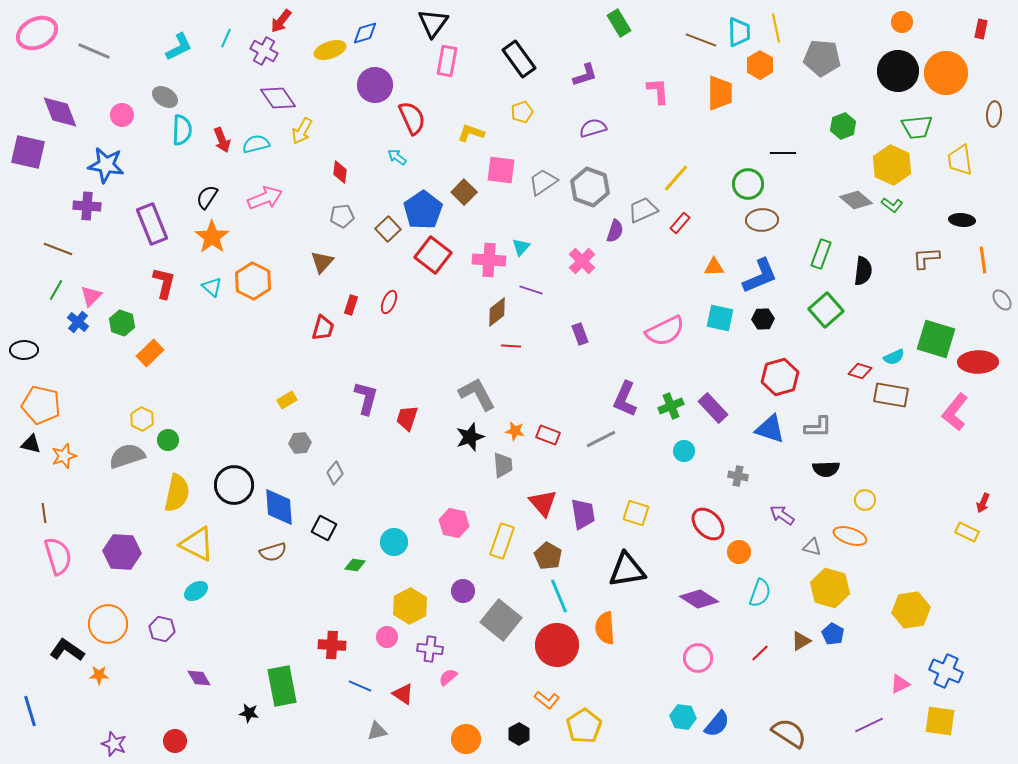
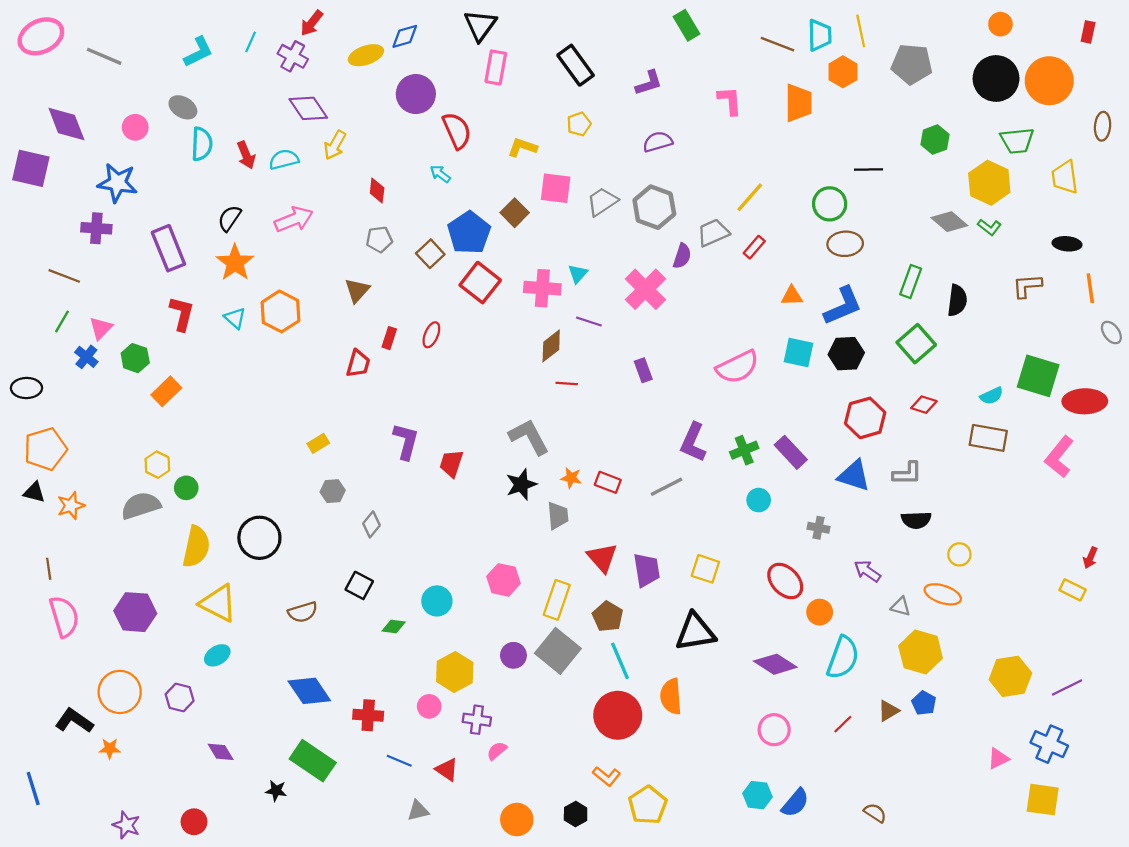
pink cross: (582, 261) -> (645, 289), size x1.4
black hexagon: (763, 319) -> (846, 354), size x1.4
red diamond: (860, 371) -> (924, 405), moved
orange pentagon: (41, 405) -> (45, 449), turned -30
blue diamond: (279, 507) -> (309, 691), moved, turned -30
cyan semicircle: (760, 593) -> (843, 658), size x1.4
gray square: (501, 620) -> (558, 651), moved
green rectangle: (282, 686) -> (313, 761), turned -45
purple line: (869, 725) -> (1067, 688), moved
brown semicircle: (789, 733) -> (875, 813), size x0.6

